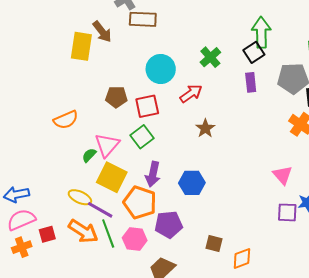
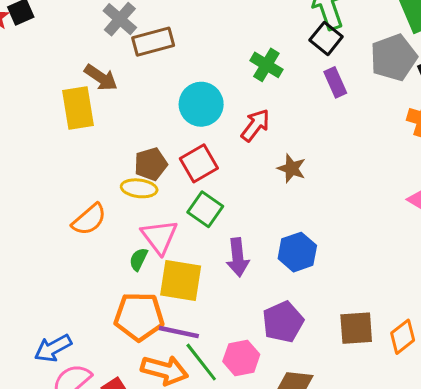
yellow ellipse: (80, 197) -> (139, 188), moved
orange pentagon: (140, 202) -> (139, 316), moved
brown square: (214, 243) -> (356, 328), size x1.4

